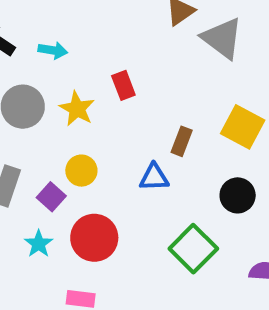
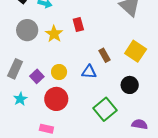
brown rectangle: (182, 141) -> (104, 55), turned -56
yellow circle: (81, 171) -> (59, 72), moved
cyan star: (39, 244) -> (20, 99), moved

